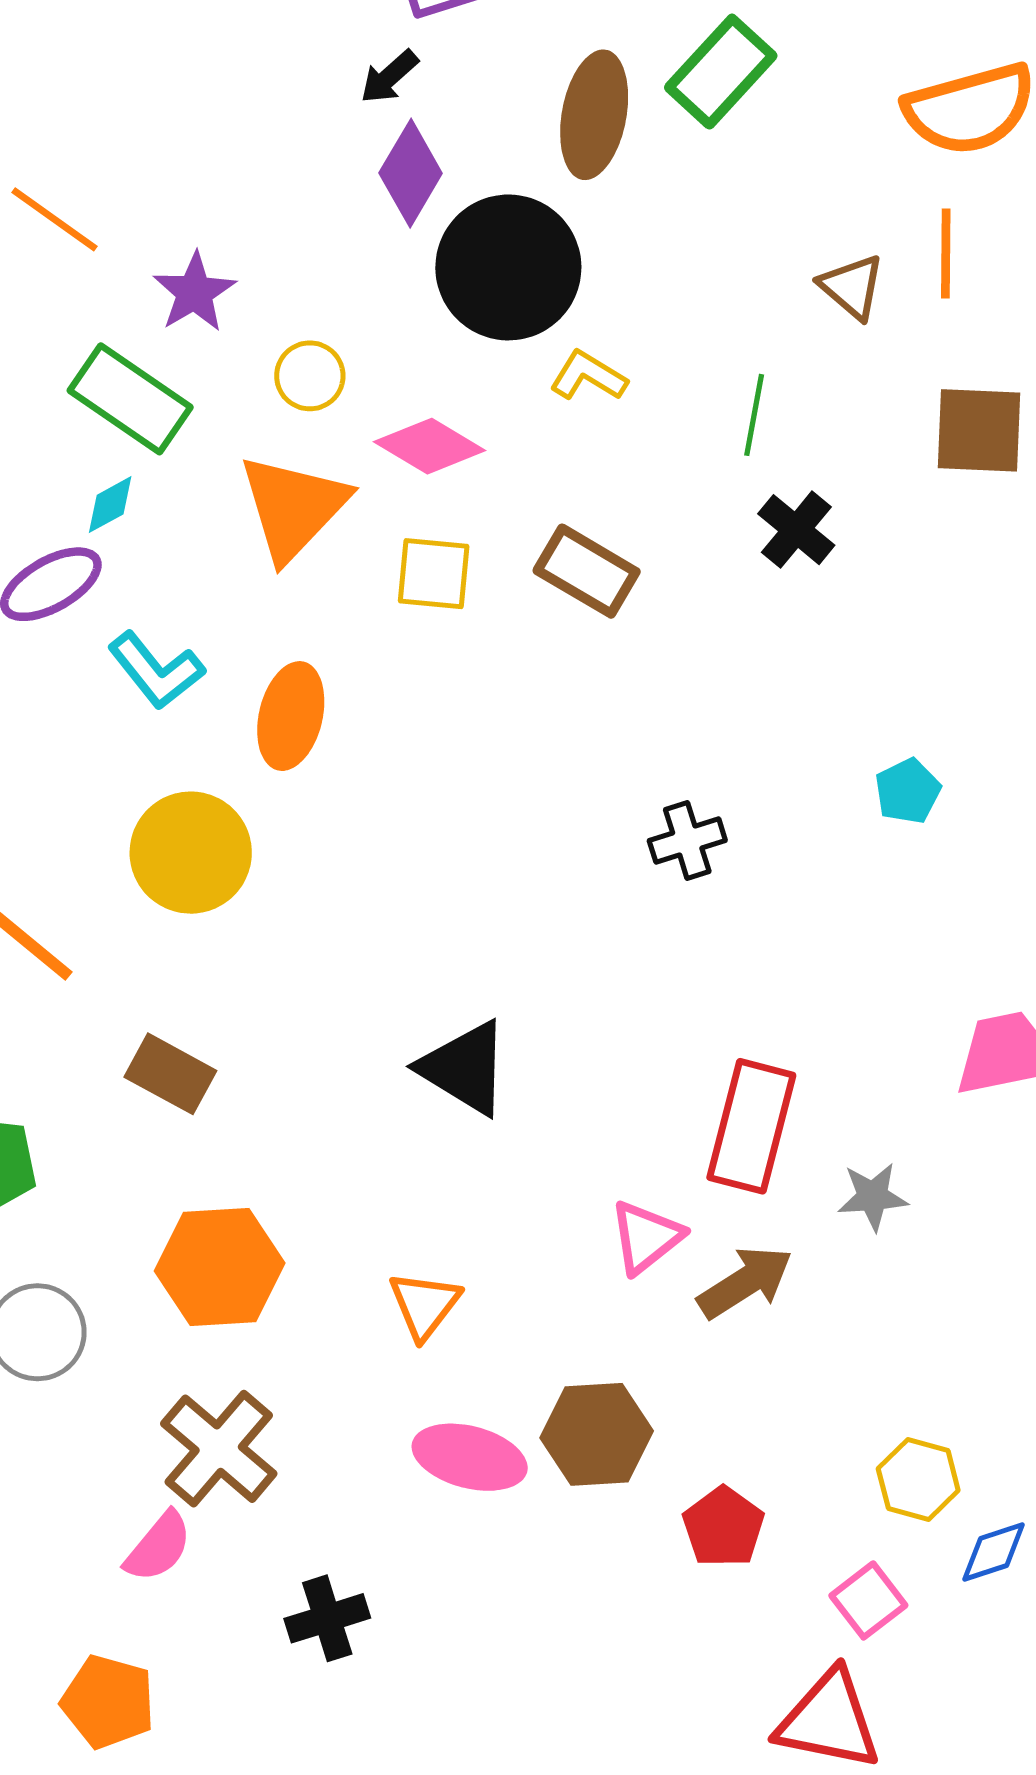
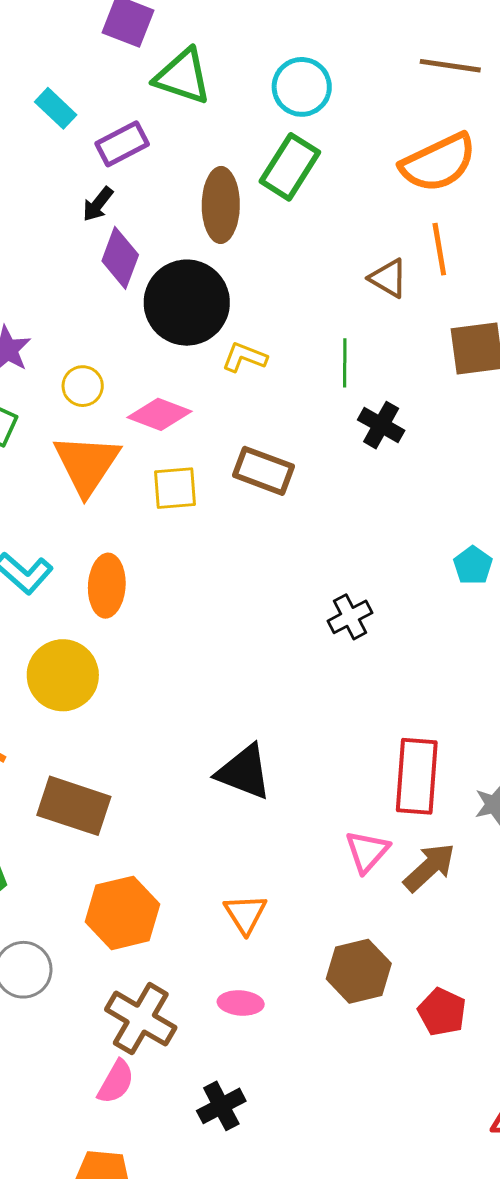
brown rectangle: (170, 1074) -> (74, 806), size x1.4
pink ellipse: (470, 1457) -> (241, 1003), moved, size x0.7

